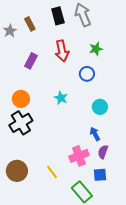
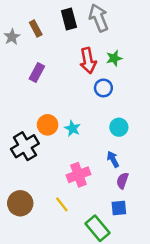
red arrow: (62, 51) -> (88, 61), moved
cyan star: (61, 98) -> (73, 128), moved
orange circle: (21, 99) -> (48, 125), moved
pink cross: (79, 156) -> (78, 175), moved

